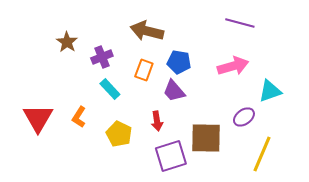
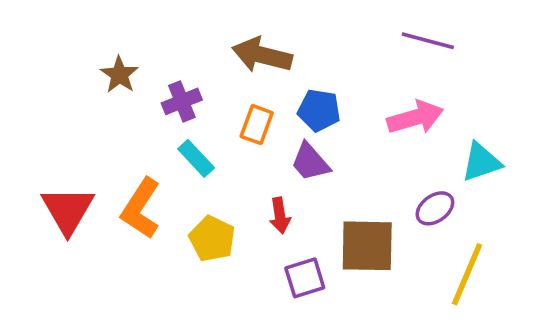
orange L-shape: (79, 117) -> (141, 208), size x1.6
purple square: (171, 156) -> (305, 278), size x0.7

